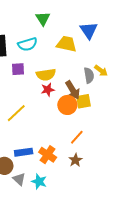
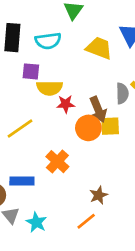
yellow semicircle: (46, 75) -> (50, 88), moved
orange line: (77, 137) -> (86, 221), moved
orange cross: (48, 155) -> (57, 162), moved
brown star: (75, 160) -> (99, 195), moved

